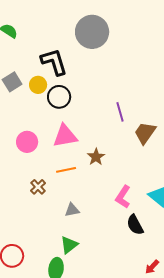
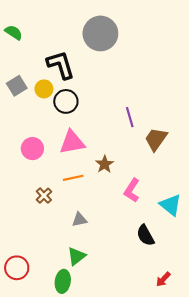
pink L-shape: (123, 197) -> (132, 190), moved

